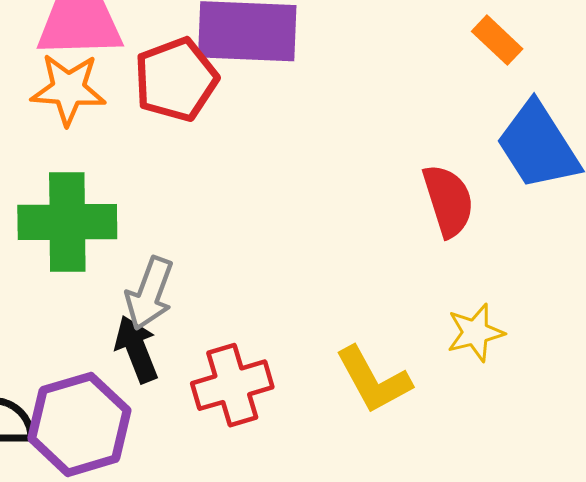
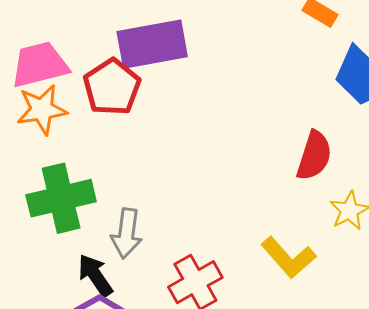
red semicircle: (448, 201) -> (314, 156), moved, turned 48
black arrow: (136, 349) -> (95, 275), moved

